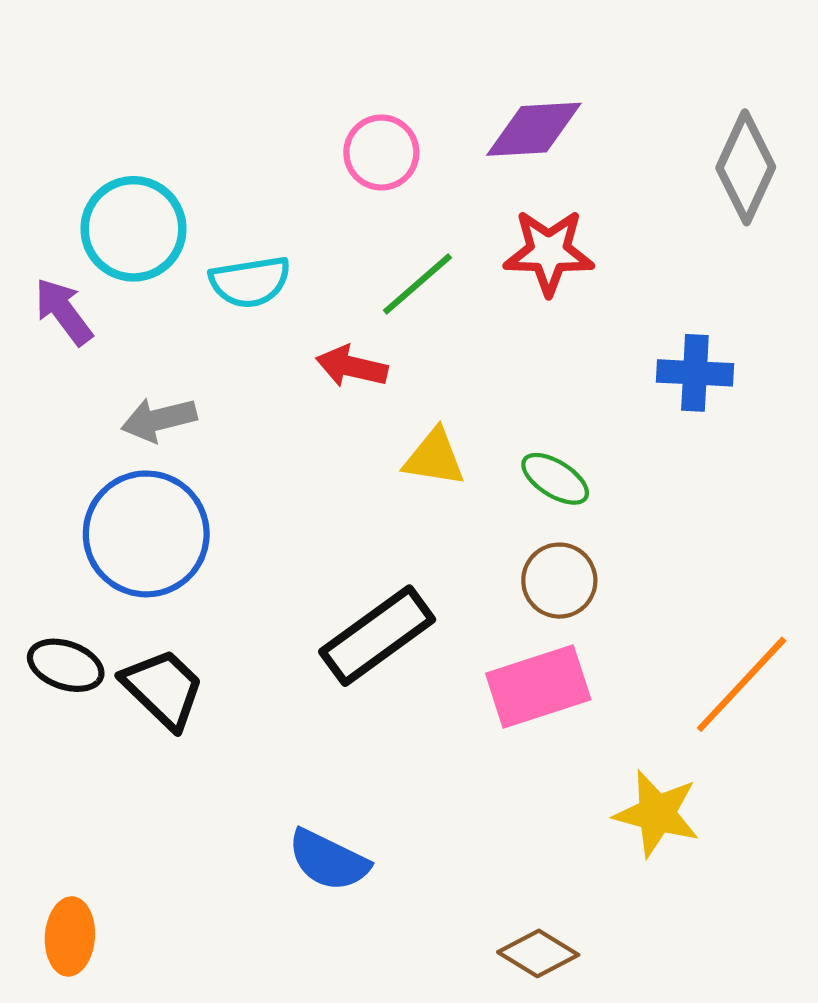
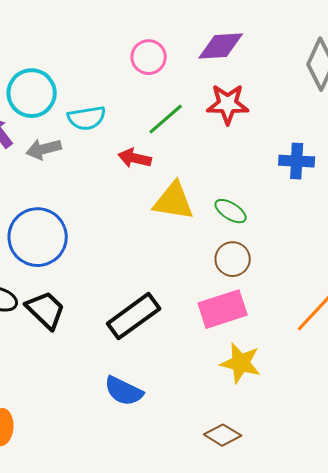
gray arrow: (159, 420) -> (44, 149), moved
yellow triangle: (434, 458) -> (174, 201), size x1.4
black rectangle: (377, 636) -> (134, 316), moved
yellow star: (657, 814) -> (241, 363), moved

